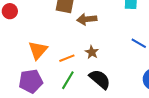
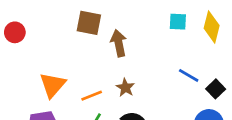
brown arrow: (87, 19) -> (119, 43), turned 84

